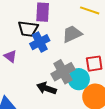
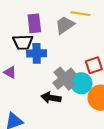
gray trapezoid: (72, 34) -> (65, 25), moved
blue cross: (40, 42) -> (37, 53), turned 36

